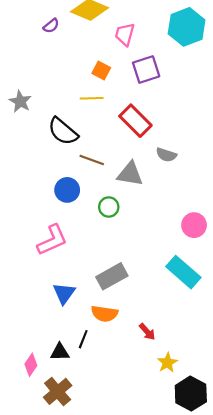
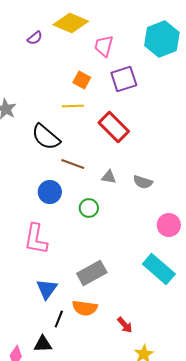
gray semicircle: (166, 155) -> (143, 182), moved
gray triangle: (130, 174) -> (109, 177), size x0.6
pink L-shape: (52, 240) -> (36, 239), turned 124
black line: (83, 339) -> (59, 319), moved

